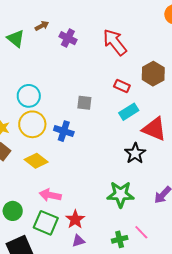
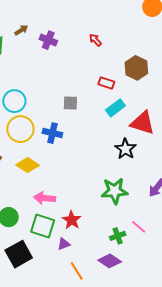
red arrow: (115, 42) -> (95, 40), size x0.5
purple triangle: (78, 241) -> (64, 244), moved

